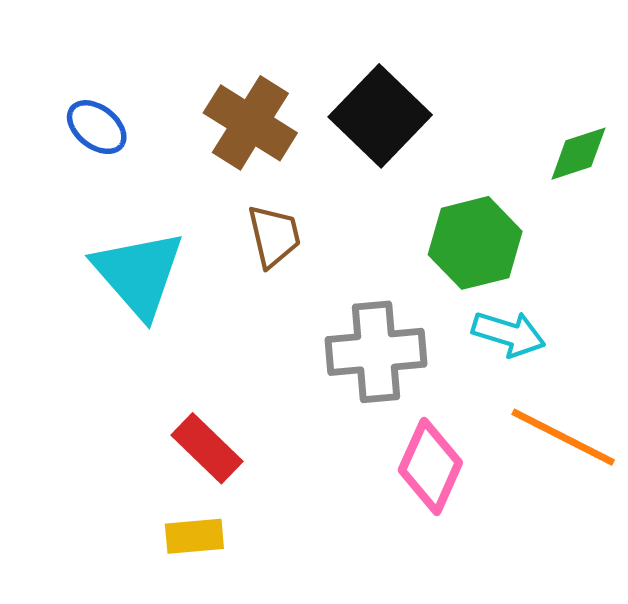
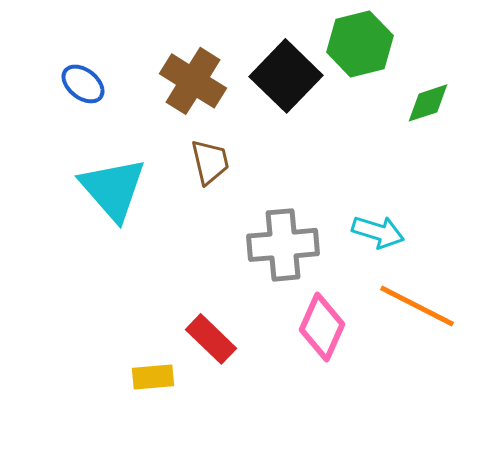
green hexagon: (475, 243) -> (360, 44), moved
red rectangle: (207, 448) -> (211, 339), moved

